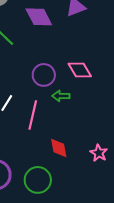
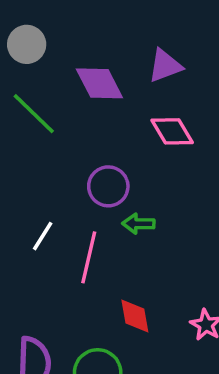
pink diamond: (80, 70) -> (172, 131), moved

